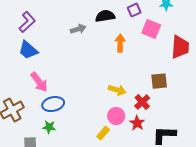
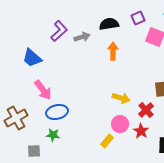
purple L-shape: (27, 22) -> (59, 31), moved
orange arrow: (120, 43) -> (113, 51), moved

